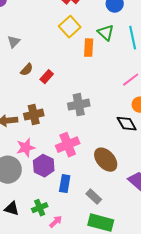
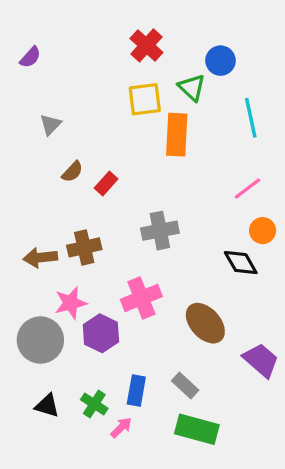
yellow square: (70, 27) -> (145, 99), turned 35
green triangle: (106, 33) -> (192, 88), moved
orange rectangle: (89, 48) -> (177, 135), size x1.4
blue rectangle: (65, 184) -> (136, 390), moved
green cross: (40, 208) -> (94, 404), turned -35

